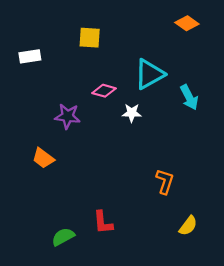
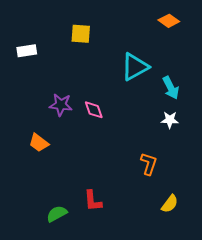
pink diamond: (104, 91) -> (94, 110), moved, turned 55
white star: (132, 113) -> (170, 120), moved

